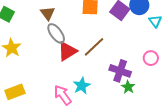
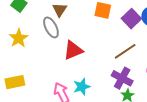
gray ellipse: (56, 33) -> (51, 27), moved
brown line: (94, 47) -> (125, 51), moved

